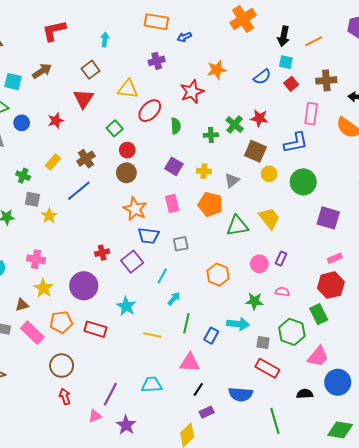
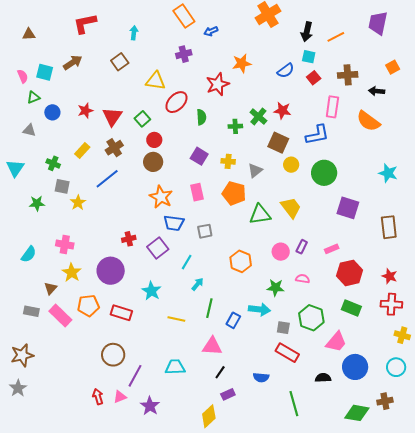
orange rectangle: (156, 22) -> (184, 16), turned 45
red triangle: (83, 99) -> (112, 117), moved
pink rectangle: (335, 258) -> (332, 249), moved
brown triangle: (22, 305) -> (50, 288), turned -32
green rectangle: (319, 314) -> (351, 308), moved, turned -42
brown circle: (62, 366) -> (113, 355), moved
blue semicircle: (241, 394) -> (261, 377), size x0.7
red arrow: (65, 397) -> (98, 397), moved

